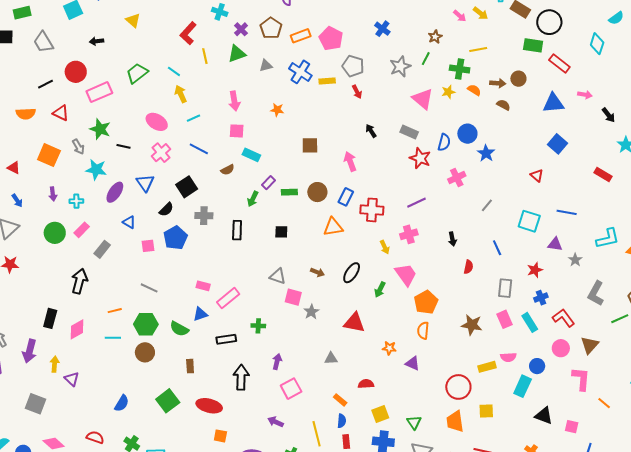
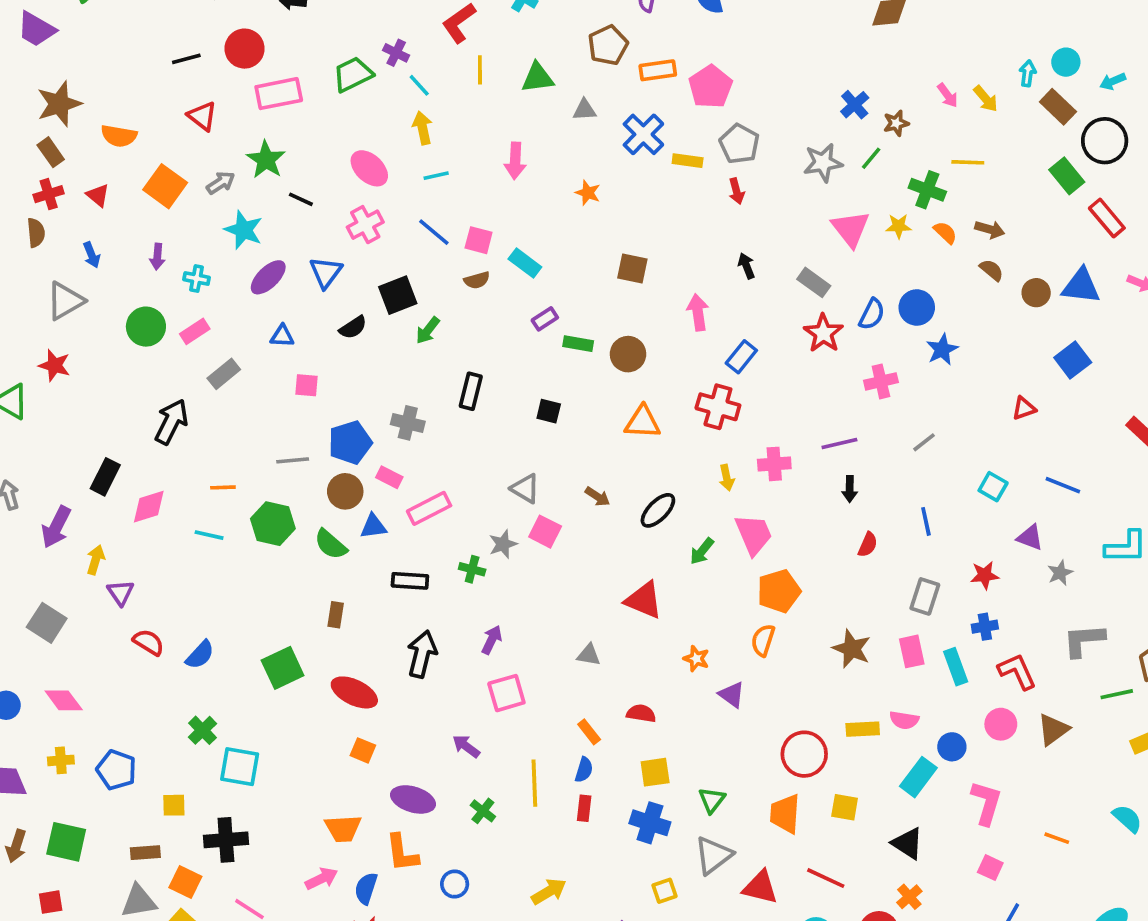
purple cross: (241, 29) -> (396, 53), moved, turned -32
blue cross: (382, 29) -> (855, 105), moved
green rectangle: (533, 45) -> (1067, 176), turned 30
brown circle: (518, 79) -> (1036, 293), moved
orange semicircle: (26, 114) -> (119, 136), moved
pink square: (237, 131) -> (479, 240), moved
gray arrow: (78, 147) -> (221, 183), turned -105
red triangle: (537, 176) -> (1024, 408), turned 48
blue rectangle: (346, 197) -> (741, 357), moved
green arrow: (253, 199) -> (428, 330), moved
purple line: (416, 203) -> (839, 444), moved
gray cross: (204, 216) -> (408, 423), moved
cyan square: (529, 221) -> (993, 487), size x0.7
blue triangle: (129, 222) -> (282, 336), turned -40
blue pentagon: (175, 238) -> (350, 443), moved
gray line: (149, 288) -> (293, 460), turned -42
gray L-shape: (596, 293) -> (1084, 640), turned 45
gray star: (311, 312) -> (503, 544), moved
brown circle: (145, 352) -> (345, 491), moved
pink L-shape: (581, 379) -> (986, 803), moved
orange line: (604, 403) -> (1057, 838), turned -32
black triangle: (544, 416) -> (907, 843), moved
red semicircle: (95, 437) -> (149, 642), moved

